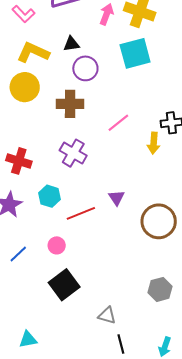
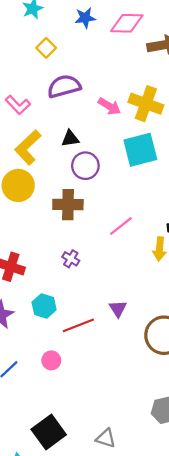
pink arrow: (107, 14) -> (109, 106), turned 100
yellow L-shape: (33, 52) -> (28, 147), turned -68
purple cross: (73, 153) -> (71, 259), size x0.6
black square: (64, 285) -> (49, 432), moved

